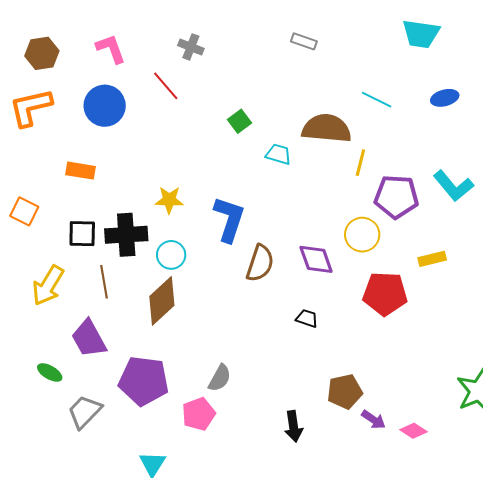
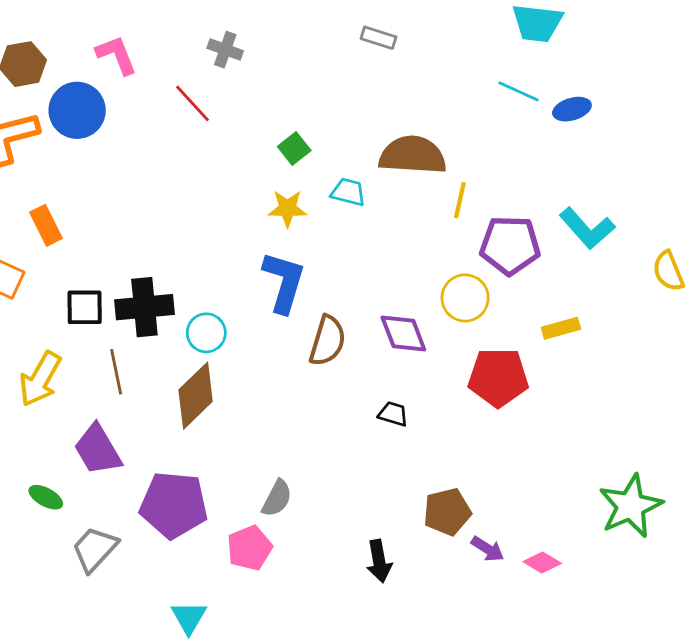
cyan line: (377, 100) -> (518, 91), moved
blue circle: (105, 106) -> (77, 110), moved
orange rectangle: (80, 171) -> (46, 225), moved, turned 56
yellow star: (169, 200) -> (288, 208), moved

